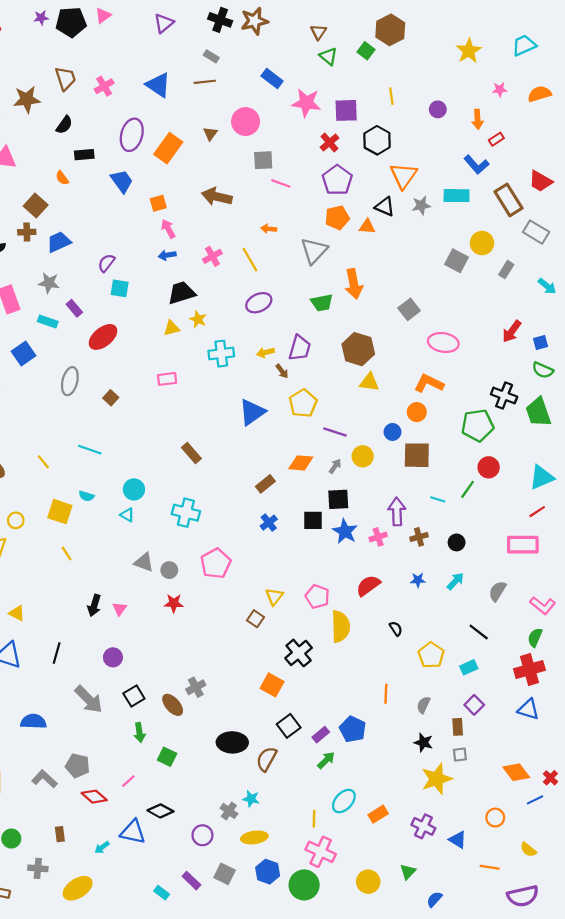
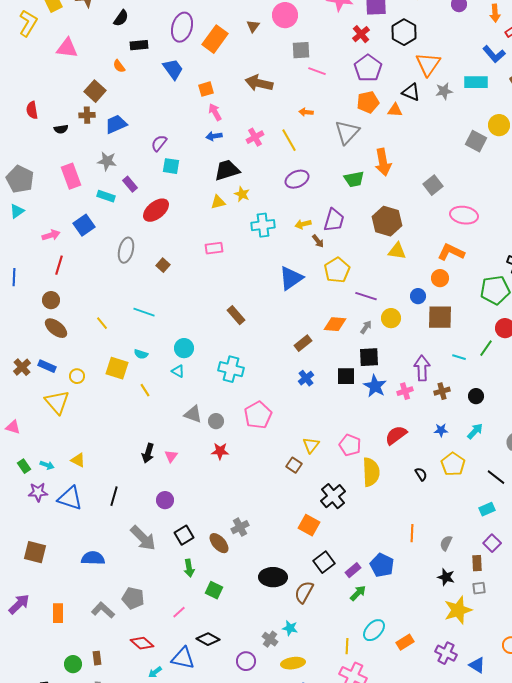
yellow line: (67, 554) -> (145, 390), moved
yellow pentagon: (431, 655) -> (453, 464), moved
red diamond: (94, 797) -> (142, 643), moved
brown rectangle: (60, 834) -> (97, 658), moved

